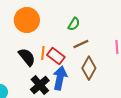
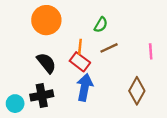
orange line: (43, 53) -> (80, 47), moved
brown diamond: (89, 68) -> (137, 91), moved
black cross: (40, 85) -> (42, 95), moved, turned 30

